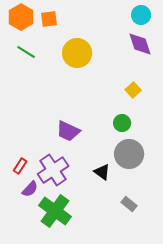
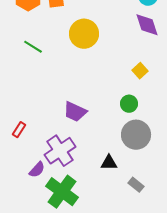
green line: (26, 52) -> (33, 47), moved
red rectangle: (20, 166) -> (19, 130), moved
black triangle: (102, 172) -> (109, 163), moved, turned -36

